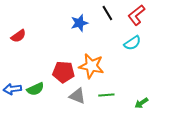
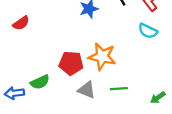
cyan semicircle: (132, 43) -> (148, 31), turned 60
blue arrow: (12, 89) -> (14, 93), moved

